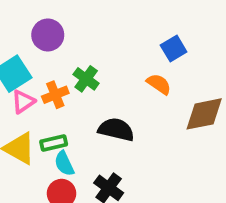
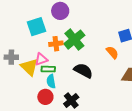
green cross: (86, 79) -> (74, 40), size x1.5
pink triangle: (23, 102) -> (41, 59), moved

